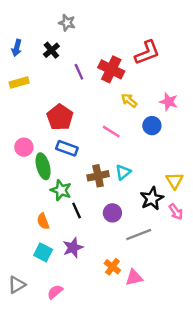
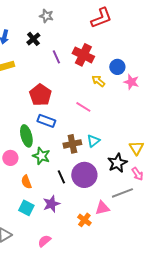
red L-shape: (147, 53) -> (101, 18), moved
blue circle: (152, 126) -> (117, 67), moved
pink circle: (24, 147) -> (10, 158), moved
black line: (77, 211) -> (61, 177), moved
purple circle: (112, 213) -> (84, 175), size x1.6
gray line: (139, 234) -> (122, 193), moved
pink triangle: (134, 277) -> (102, 208), moved
pink semicircle: (55, 292) -> (44, 241), moved

